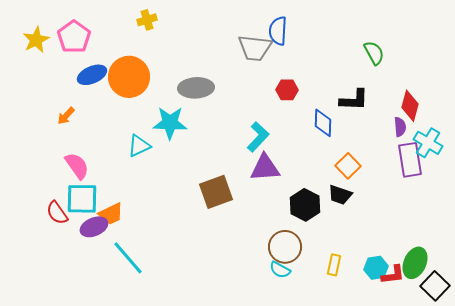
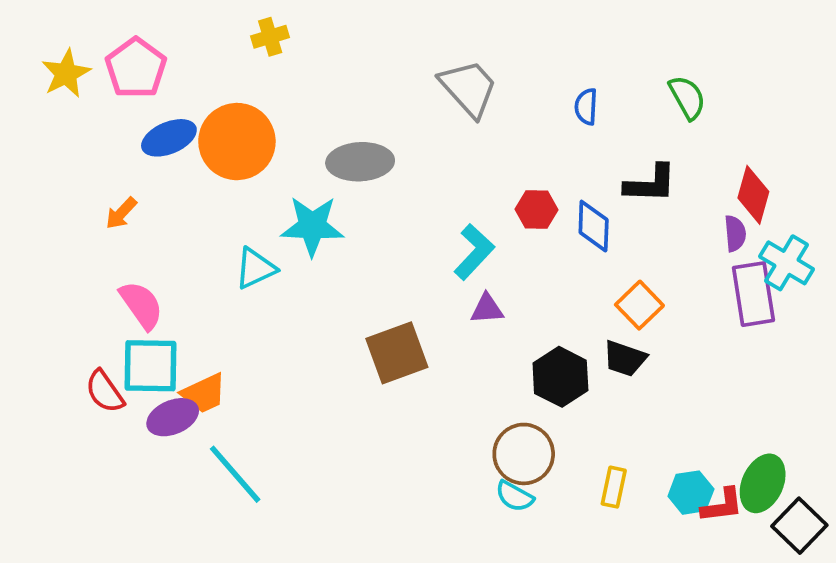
blue semicircle: (278, 31) -> (586, 107), moved, size x0.7
gray trapezoid: (255, 48) -> (469, 88), turned -138
red hexagon: (287, 90) -> (537, 210), moved
purple triangle: (265, 168) -> (487, 309), size x0.6

